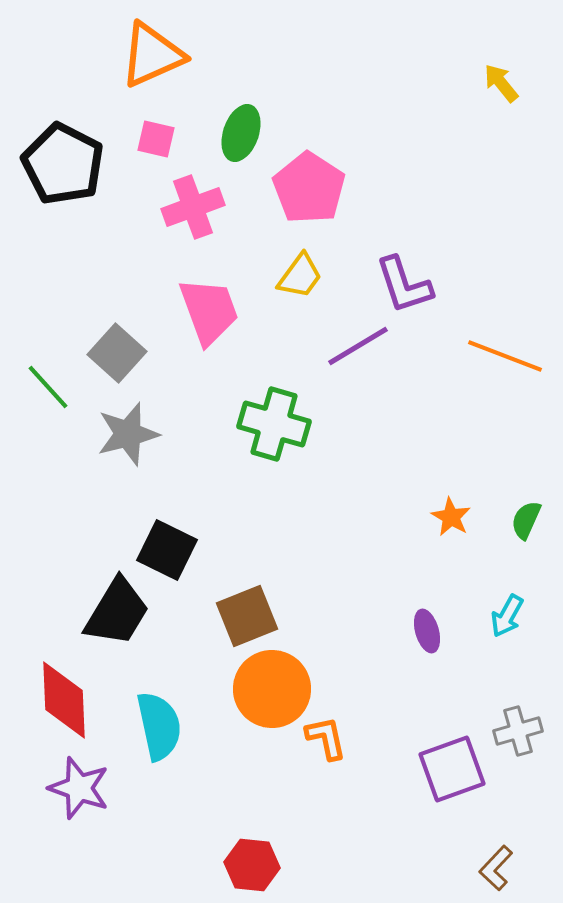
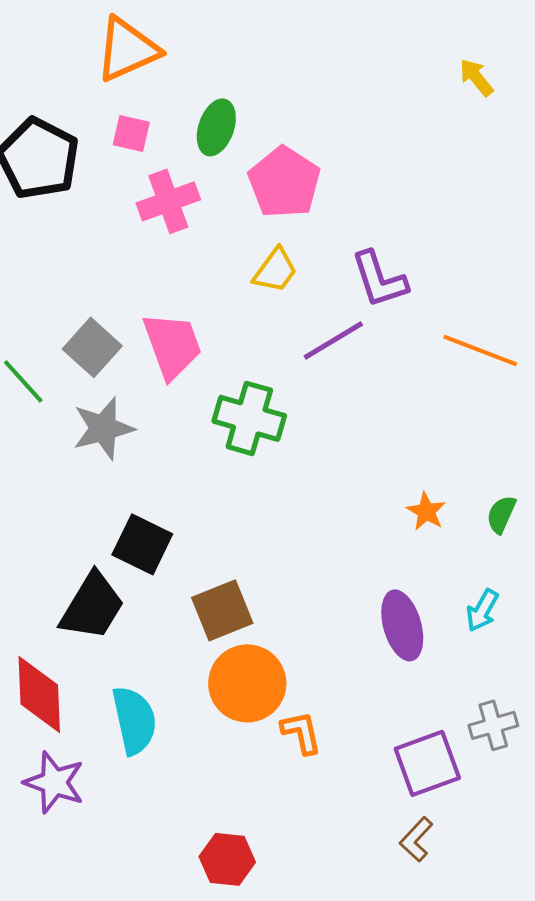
pink trapezoid: (209, 311) -> (172, 345), moved
purple ellipse: (427, 631) -> (402, 625), size x1.6
brown L-shape: (496, 868) -> (416, 839), moved

